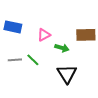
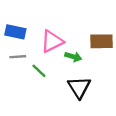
pink triangle: (44, 35) -> (52, 41), size x1.5
gray line: (15, 60) -> (18, 57), moved

